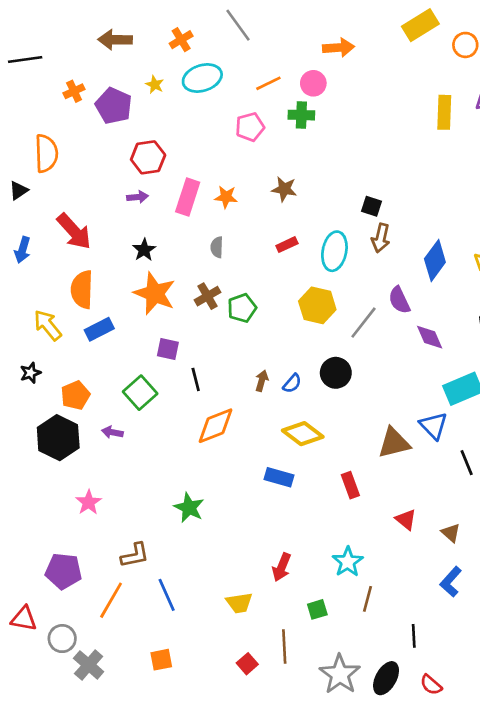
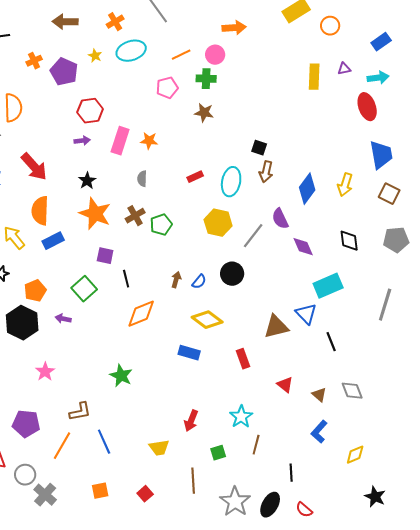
brown star: (284, 189) -> (204, 113), moved
red square: (247, 664) -> (145, 494), moved

